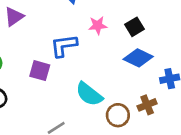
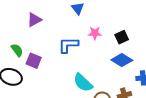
purple square: (40, 71) -> (34, 61), moved

